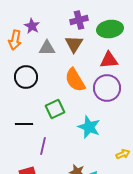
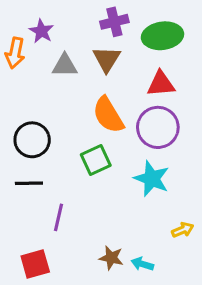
black circle: (26, 77) -> (32, 140), moved
green square: (55, 109) -> (96, 160), moved
cyan star: (89, 127) -> (152, 179), moved

